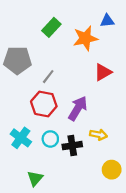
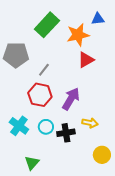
green rectangle: (51, 27) -> (47, 25), size x1.4
red triangle: (103, 72) -> (86, 60), moved

